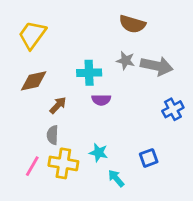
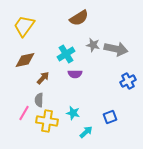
brown semicircle: (132, 24) -> (79, 18), moved, turned -48
cyan cross: (89, 73) -> (66, 54), turned -30
pink line: (32, 166) -> (24, 113), moved
cyan arrow: (116, 178) -> (86, 132), turned 88

